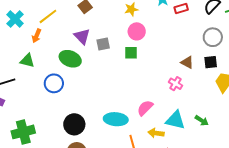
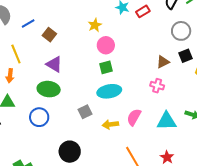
yellow line: (48, 16) -> (16, 54), turned -60
gray square: (103, 44) -> (85, 112), moved
brown triangle: (187, 62) -> (163, 62), turned -40
cyan ellipse: (116, 119) -> (109, 91), moved
yellow arrow: (156, 133) -> (110, 124), moved

